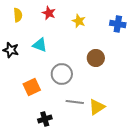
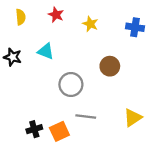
orange square: (32, 87) -> (59, 131), moved
yellow triangle: (97, 107) -> (133, 118), moved
black cross: (45, 119) -> (34, 129), moved

